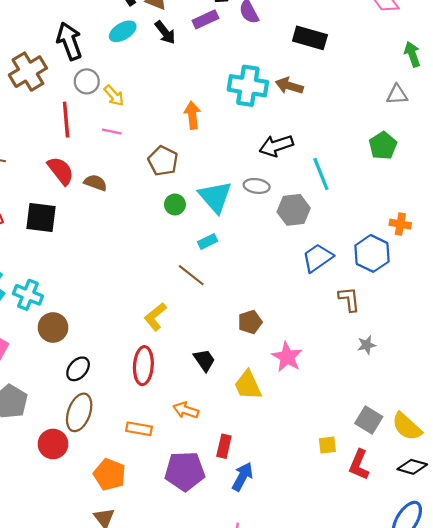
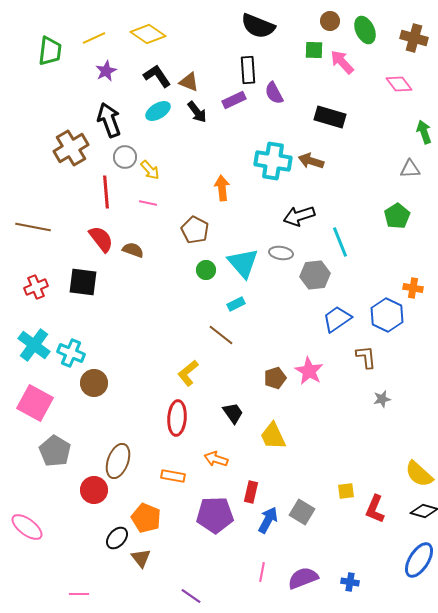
pink star: (287, 357) -> (309, 371), moved
black ellipse: (78, 369) -> (117, 538), moved
gray square: (369, 420) -> (302, 512), moved

